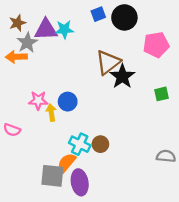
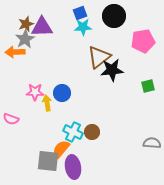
blue square: (98, 14) -> (80, 13), moved
brown star: (17, 23) -> (26, 24), moved
cyan star: (64, 29) -> (83, 27), moved
black star: (122, 76) -> (112, 70), turned 30

